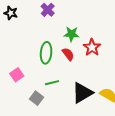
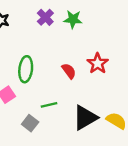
green star: (71, 34) -> (73, 19), moved
green ellipse: (46, 53) -> (26, 69), moved

